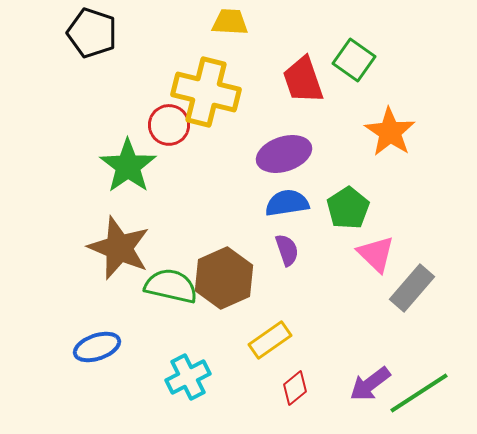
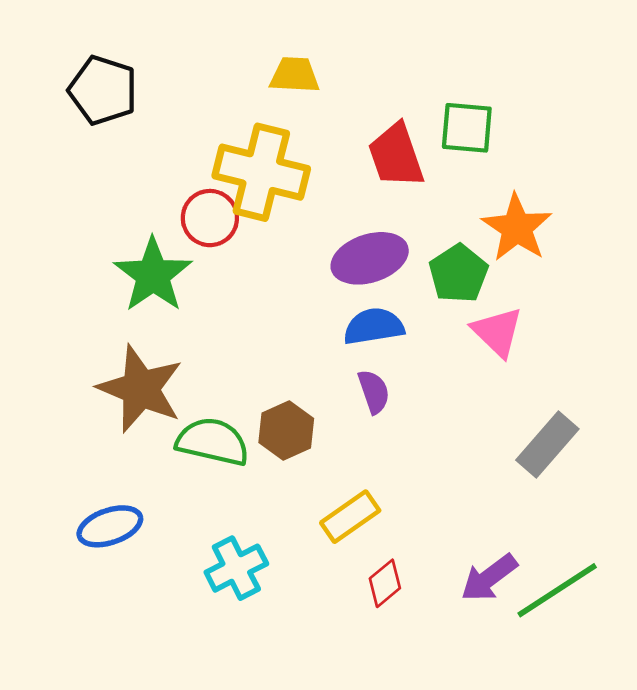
green square: (354, 60) -> (467, 128), turned -30
green pentagon: (348, 208) -> (458, 274), moved
pink triangle: (376, 254) -> (497, 332), moved
brown hexagon: (224, 278) -> (286, 431), size x0.7

